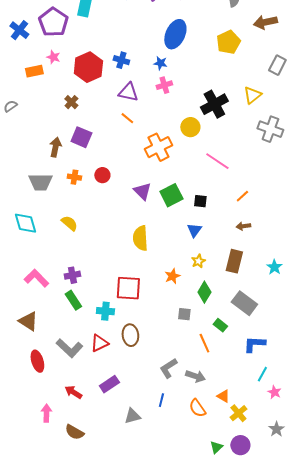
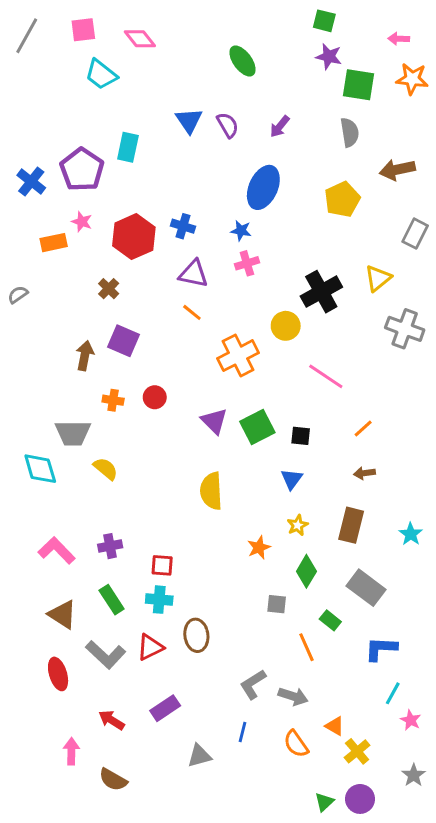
gray trapezoid: (40, 182) -> (73, 433), moved
red square: (128, 288) -> (162, 565), moved, size x0.6
green rectangle: (73, 300) -> (112, 600), moved
brown triangle: (28, 321) -> (62, 614), moved

